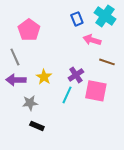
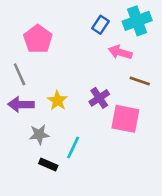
cyan cross: (105, 16) -> (137, 21), turned 35
blue rectangle: (77, 19) -> (101, 25), turned 56
cyan line: (67, 95) -> (73, 148), moved

